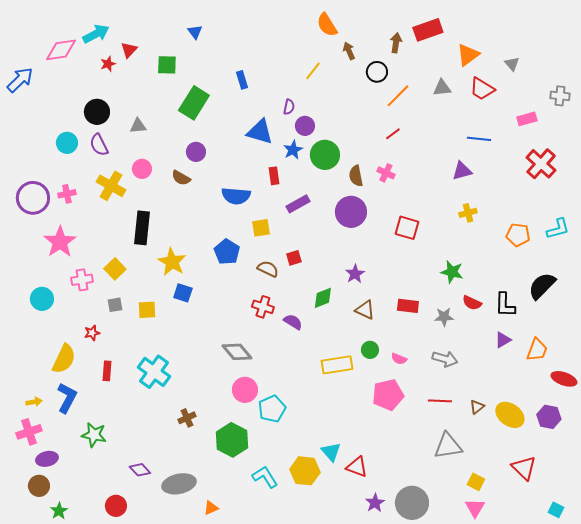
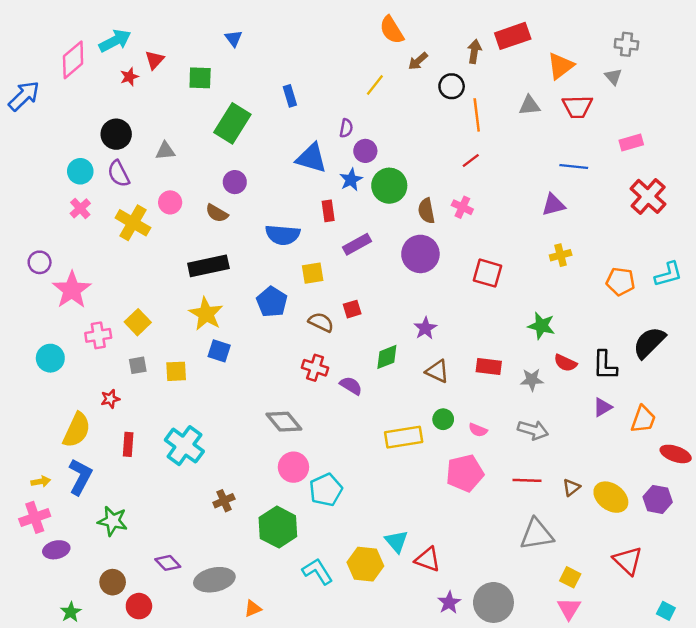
pink diamond: (61, 50) -> (73, 60), turned -32
brown arrow: (349, 51) -> (418, 61), turned -108
red trapezoid: (482, 89) -> (577, 107), turned -32
orange line: (398, 96) -> (477, 115), turned -52
gray cross: (560, 96) -> (626, 44), moved
pink cross: (67, 194) -> (80, 208), moved, turned -30
purple circle: (33, 198) -> (40, 262), moved, size x0.6
black rectangle: (142, 228) -> (208, 266), moved, turned 72
brown circle: (39, 486) -> (113, 582), moved

